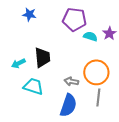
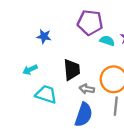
blue star: (29, 14) -> (44, 36), moved
black trapezoid: (42, 57) -> (72, 70), moved

